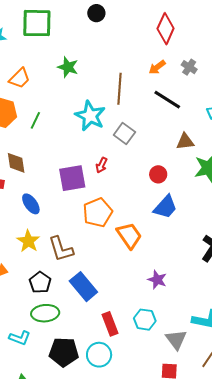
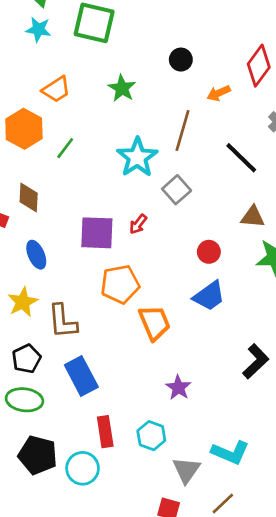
black circle: (96, 13) -> (181, 60), moved
orange arrow: (157, 67) -> (219, 93), moved

